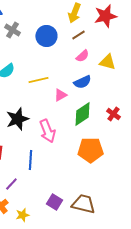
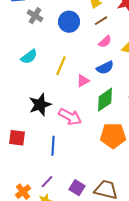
yellow line: (38, 80) -> (61, 66), turned -54
pink arrow: (47, 131) -> (70, 117), turned -40
purple line: (11, 184) -> (47, 182), moved

